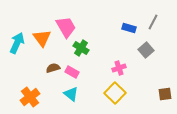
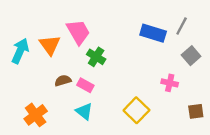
blue rectangle: (129, 28) -> (153, 33), size x1.5
gray square: (146, 50) -> (191, 56), moved
pink cross: (119, 68) -> (170, 83), moved, turned 32

